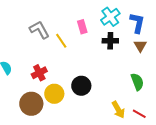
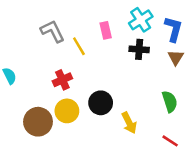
red cross: (39, 73) -> (62, 80), moved
yellow arrow: (118, 110) -> (129, 123), moved

